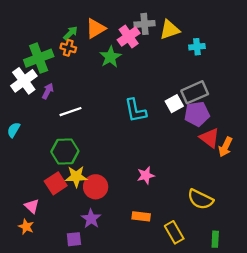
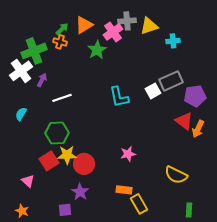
purple pentagon: (197, 114) -> (195, 96), moved
cyan semicircle: (14, 130) -> (21, 114), moved
orange star: (26, 227) -> (22, 211), moved
yellow rectangle: (174, 232) -> (139, 204), moved

